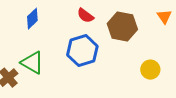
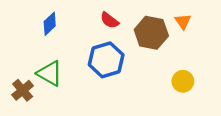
orange triangle: (164, 17) -> (183, 21), moved

